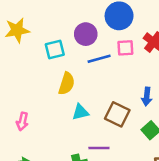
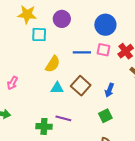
purple circle: (86, 34) -> (62, 19), moved
cyan square: (55, 49) -> (39, 35), moved
brown square: (117, 114) -> (81, 86), moved

